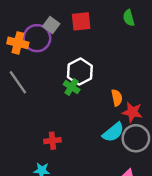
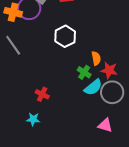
green cross: (72, 87) -> (84, 72), moved
red cross: (52, 141) -> (42, 94), turned 32

